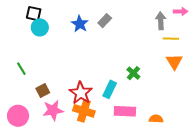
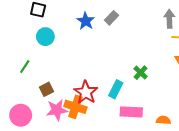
cyan circle: (40, 27) -> (45, 37), moved
green line: (21, 69) -> (25, 67), turned 64
orange cross: (84, 111) -> (75, 107), moved

